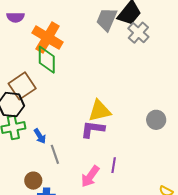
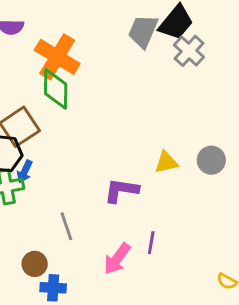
yellow triangle: (100, 111) -> (166, 162), moved, size x0.7
gray circle: (156, 120) -> (211, 160), moved
blue arrow: (40, 136) -> (25, 172), moved, turned 56

